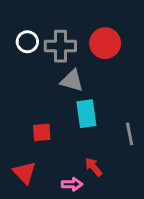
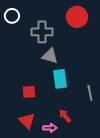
white circle: (27, 42) -> (12, 16), moved
red circle: (105, 43) -> (77, 17), moved
red triangle: (24, 173) -> (27, 121), moved

